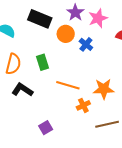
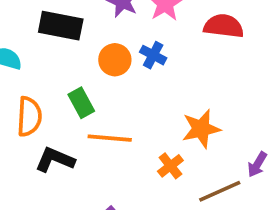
orange circle: (66, 34) -> (115, 60), moved
orange line: (68, 85) -> (110, 138), moved

